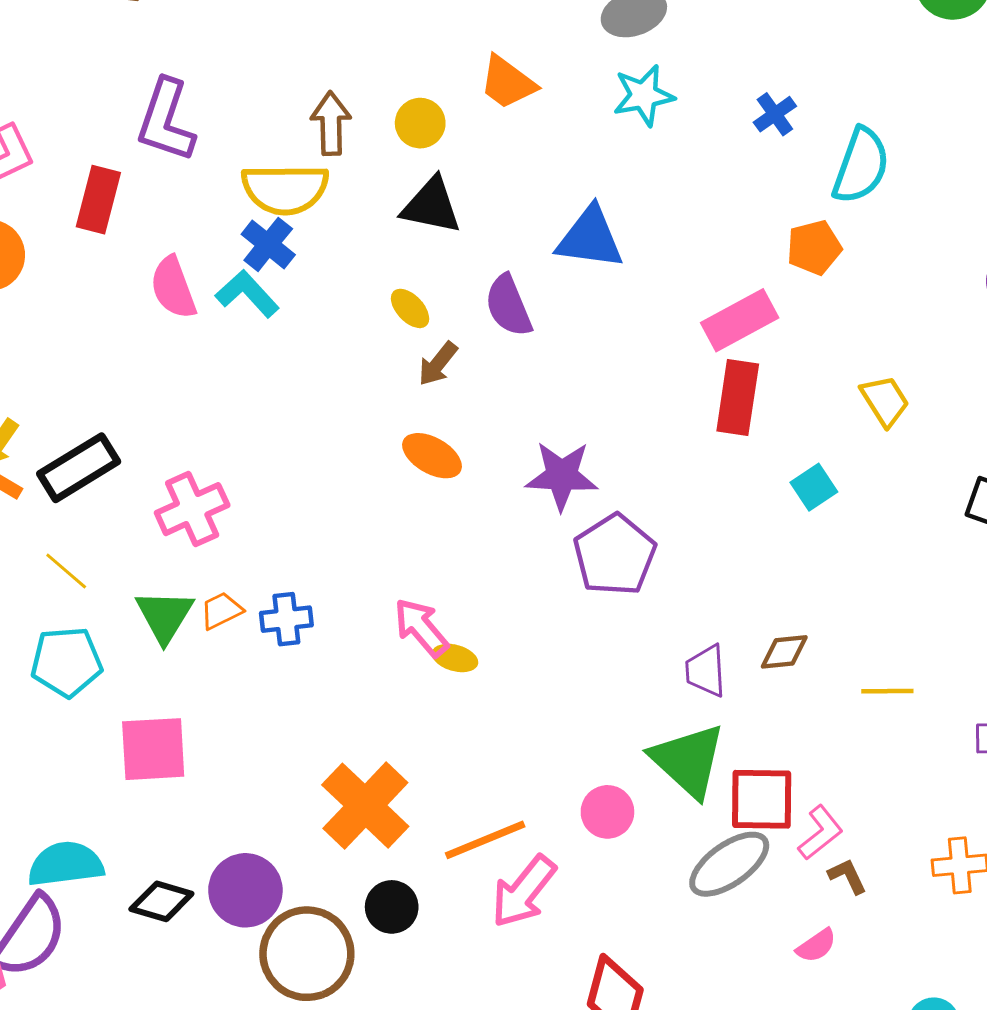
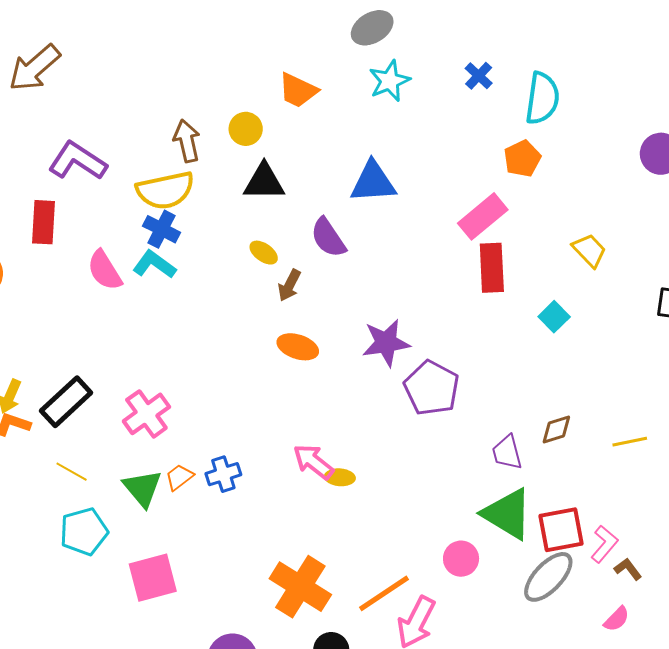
purple L-shape: (166, 121) -> (77, 161), turned 116

